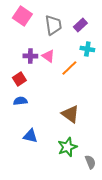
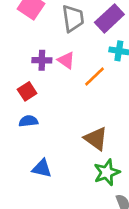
purple rectangle: (80, 25) -> (109, 18), size x1.5
green star: (67, 147) -> (107, 172), moved

